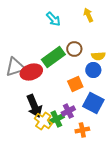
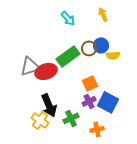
blue circle: (93, 70) -> (101, 45), moved
purple cross: (68, 111) -> (89, 101), moved
yellow cross: (43, 121) -> (40, 120), moved

